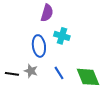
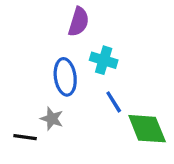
blue line: (59, 73) -> (114, 102), moved
black line: (12, 74) -> (25, 137), moved

